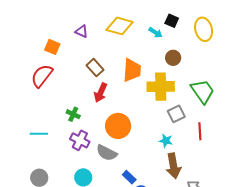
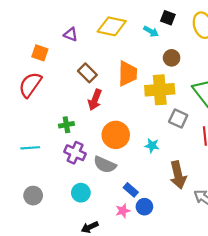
green cross: (73, 114) -> (66, 125), turned -32
gray square: (176, 114) -> (178, 118), turned -36
cyan star: (166, 141) -> (152, 146), moved

